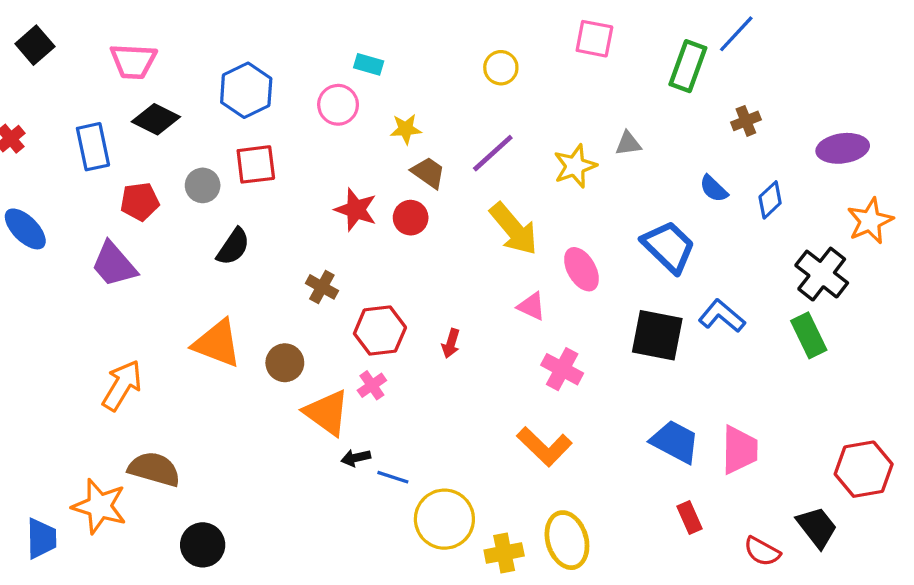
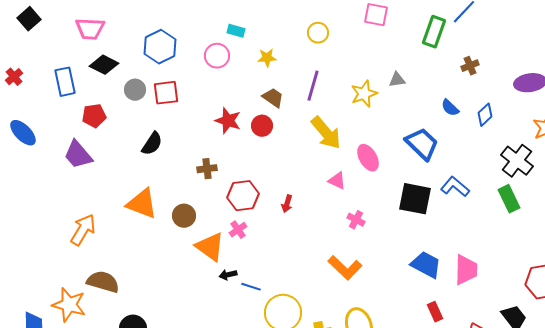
yellow star: (406, 129) -> (267, 58), moved
purple line: (493, 153) -> (313, 86), turned -32
gray circle: (203, 185) -> (135, 90), moved
brown cross: (322, 287) -> (207, 169), turned -36
pink cross: (562, 369) -> (356, 220), size x0.7

